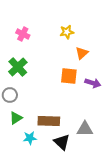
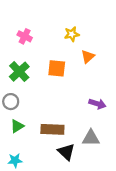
orange square: (69, 76) -> (57, 68), moved
purple arrow: (93, 83) -> (97, 104), moved
cyan star: (30, 138) -> (15, 160), moved

